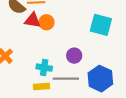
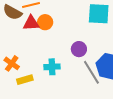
gray line: (66, 79) -> (91, 72), moved, turned 70
yellow rectangle: (41, 86) -> (25, 80), moved

